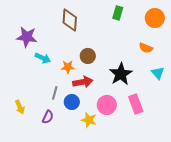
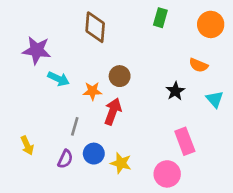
black star: (121, 74) -> (175, 91), moved, size x0.6
red arrow: (83, 82) -> (113, 111), turned -60
blue circle: (72, 102) -> (94, 154), moved
pink circle: (107, 105) -> (167, 174), moved

